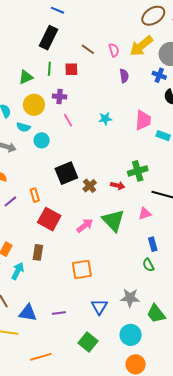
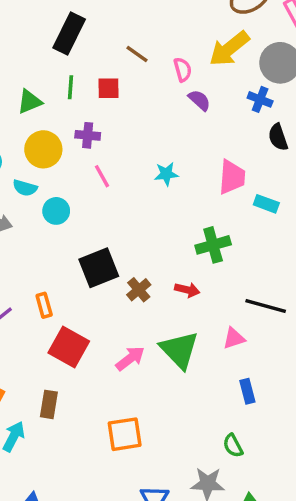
pink semicircle: (114, 50) -> (183, 70), moved
purple semicircle: (124, 76) -> (199, 100), turned -40
green cross: (138, 171) -> (213, 245), moved
green semicircle: (148, 265) -> (233, 446), moved

